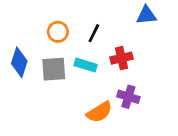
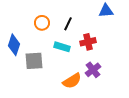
gray square: (54, 69) -> (34, 61), moved
purple cross: (128, 97) -> (93, 70), turned 35

